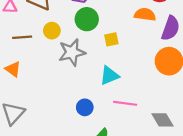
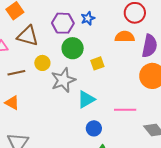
cyan triangle: (109, 76) -> (86, 99), moved
pink line: (125, 103) -> (125, 110), moved
blue circle: (85, 107) -> (94, 128), moved

